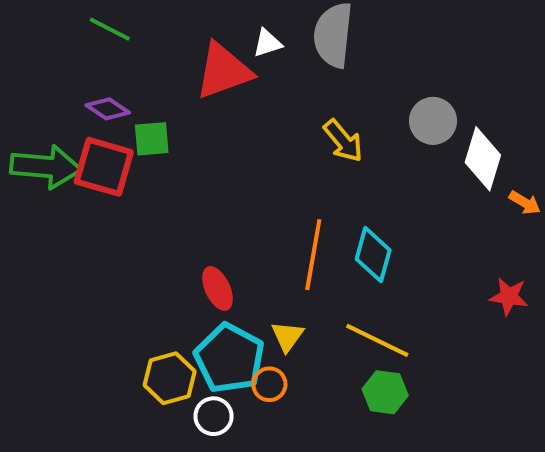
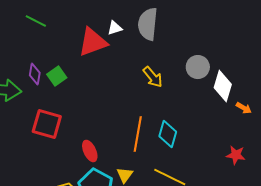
purple diamond: (108, 109) -> (35, 74), moved, turned 65
green square: (152, 139) -> (57, 76), turned -30
red square: (104, 167) -> (47, 124), moved

